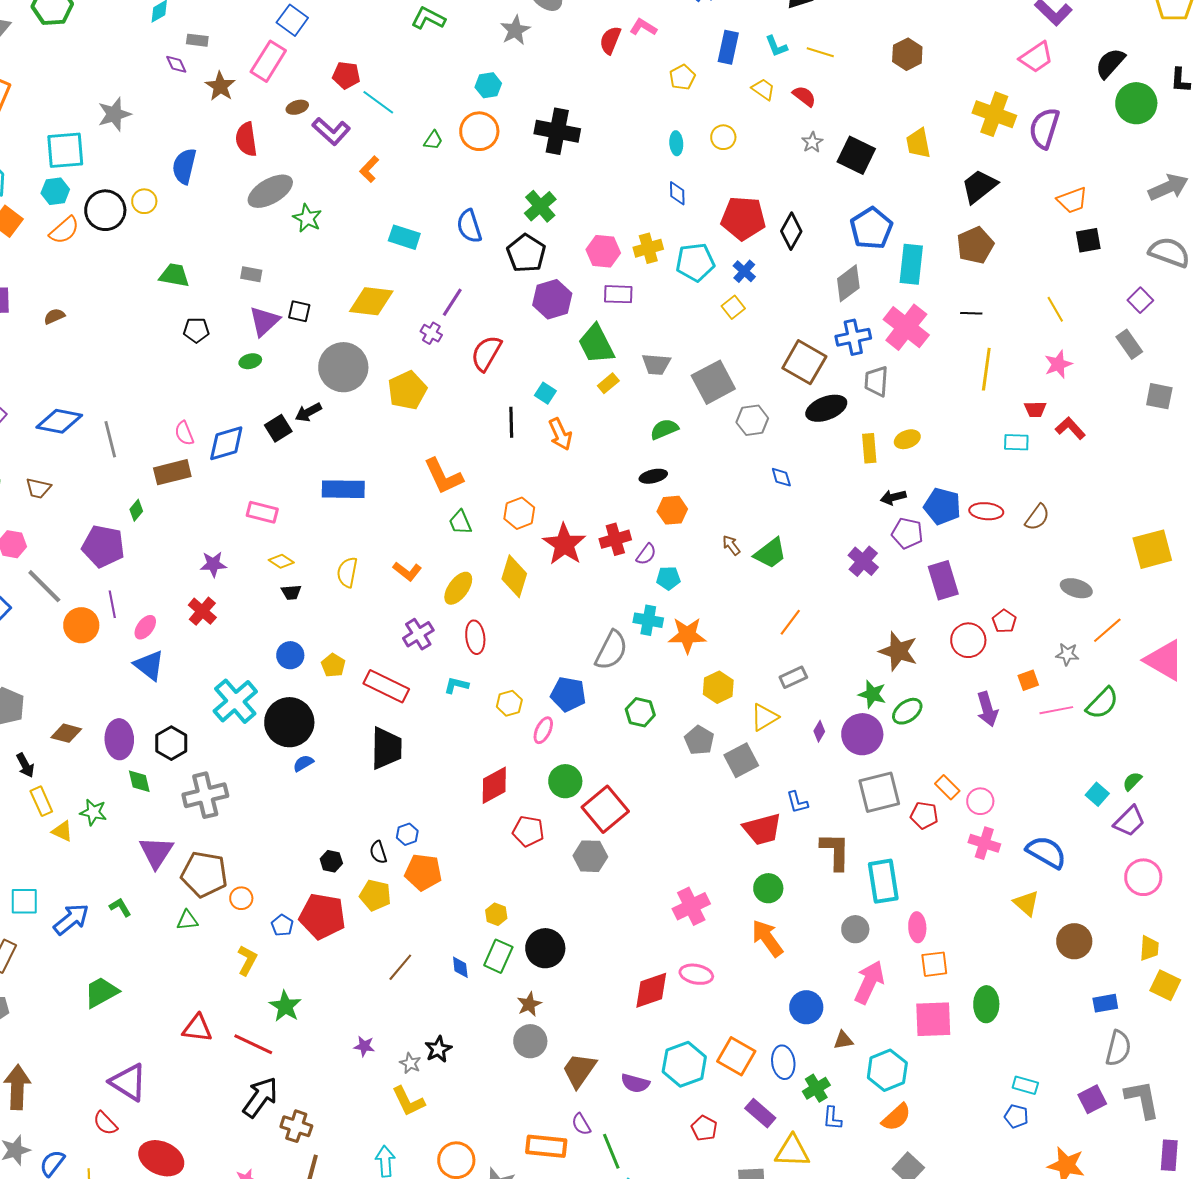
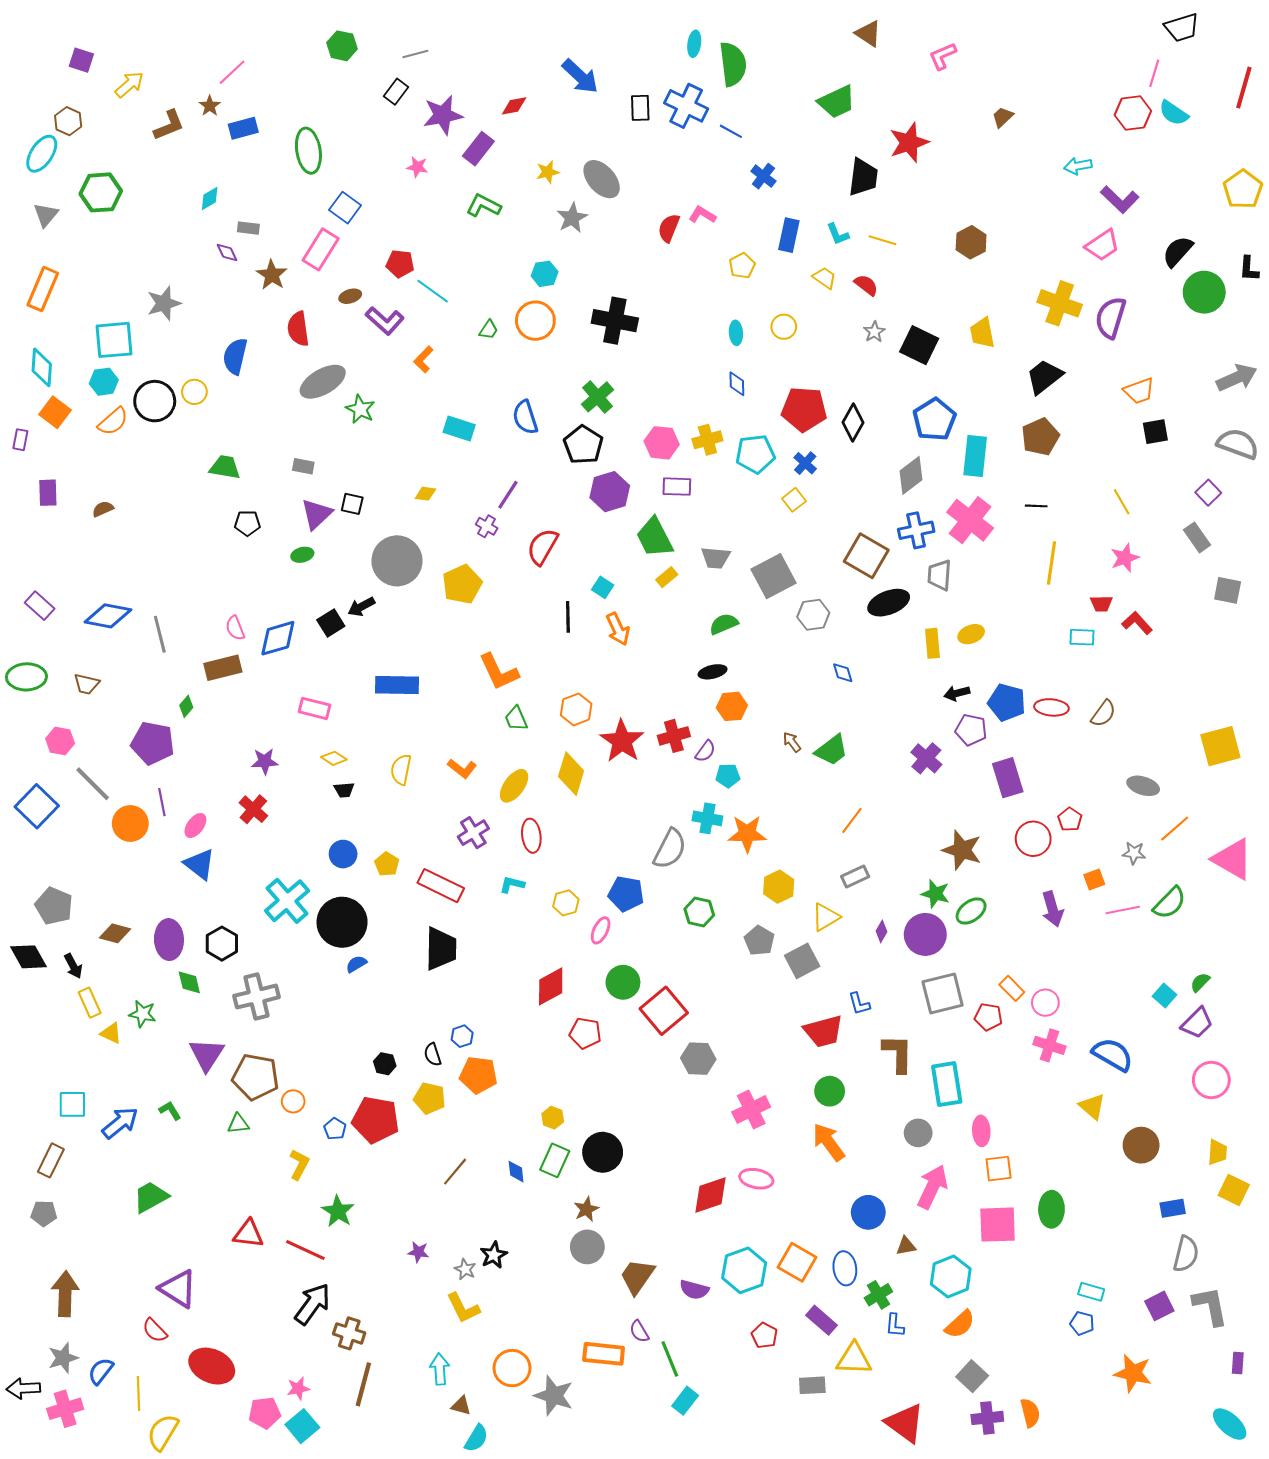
yellow diamond: (371, 301) -> (425, 494), size x0.5
gray hexagon: (590, 856) -> (698, 1059), moved
purple rectangle: (1169, 1155) -> (1238, 1363), size x0.7

